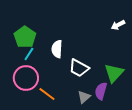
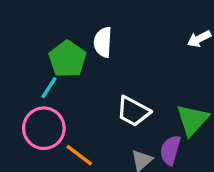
green pentagon: (25, 37) -> (67, 59), moved
white semicircle: (57, 49) -> (103, 42), moved

